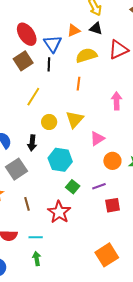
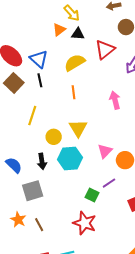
orange triangle: (74, 30) -> (59, 30), moved
pink triangle: (97, 139) -> (105, 151), moved
cyan hexagon: (60, 160) -> (70, 159), moved
gray square: (17, 169) -> (33, 191), turned 30
purple line: (99, 186) -> (109, 183), moved
brown line: (27, 204) -> (39, 225), moved

